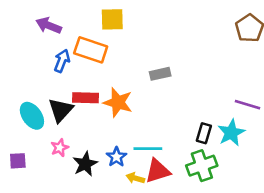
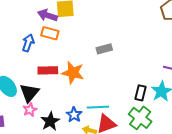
purple arrow: (49, 25) -> (47, 15), moved
orange rectangle: (91, 50) -> (50, 33), size x0.7
black triangle: (61, 110) -> (29, 93), moved
green cross: (202, 166) -> (140, 118), turned -30

